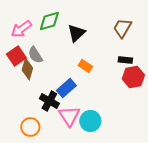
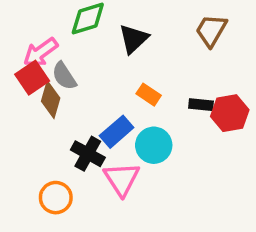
pink arrow: (21, 29) -> (41, 52), moved
black rectangle: (125, 60) -> (201, 105), moved
cyan circle: (90, 121) -> (154, 145), moved

